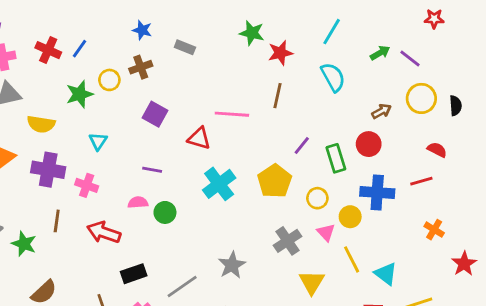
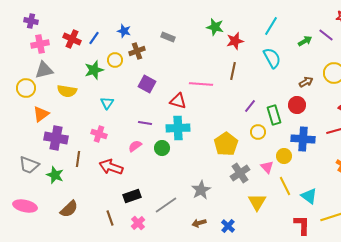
blue star: (142, 30) -> (124, 31), moved
purple line: (410, 59) -> (326, 35), moved
purple cross: (48, 170) -> (56, 138), moved
yellow pentagon: (275, 181) -> (226, 144), moved
cyan cross: (219, 184) -> (178, 128), moved, turned 35
yellow circle: (317, 198) -> (258, 132), moved
pink semicircle: (138, 202) -> (135, 146), turned -32
green circle: (165, 212) -> (162, 148), moved

